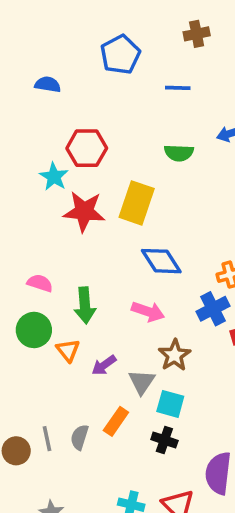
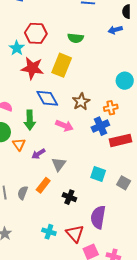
green semicircle: (179, 153) -> (76, 38), moved
blue diamond: (161, 261) -> (47, 98), moved
brown star: (175, 355) -> (81, 102), moved
cyan square: (170, 404) -> (98, 174), moved

